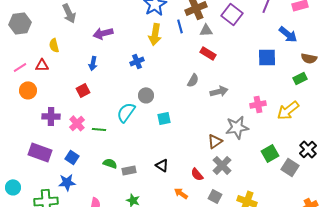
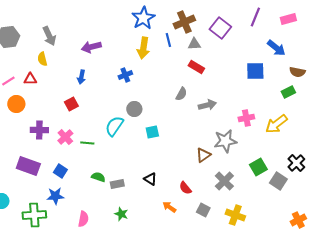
gray arrow: (69, 13) -> (49, 36), moved
gray cross: (222, 165) -> (224, 181), moved

